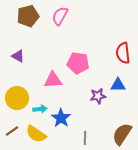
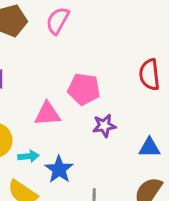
blue triangle: (118, 85) -> (149, 148), moved
purple star: (98, 96) -> (104, 126), moved

